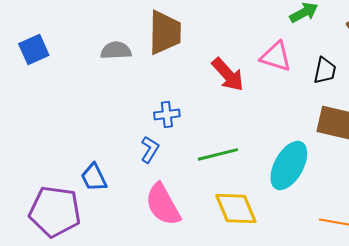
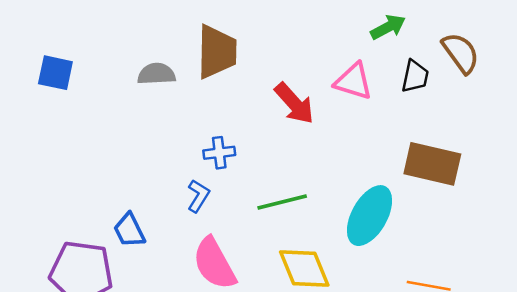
blue square: (34, 49) -> (55, 73), turned 36
black trapezoid: (325, 70) -> (415, 76), moved

